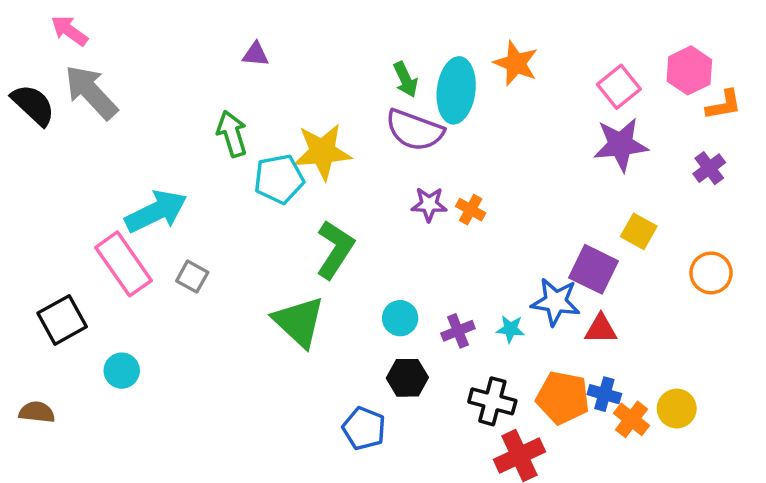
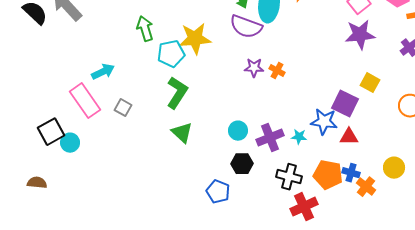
cyan arrow: (156, 211) -> (103, 72), size x0.7
green L-shape: (335, 249) -> (177, 93), moved
green triangle: (299, 322) -> (182, 133), size x0.7
purple cross: (458, 331) -> (270, 138), size x1.5
cyan circle: (122, 371) -> (70, 143), moved
yellow circle: (677, 409) -> (394, 168), moved

